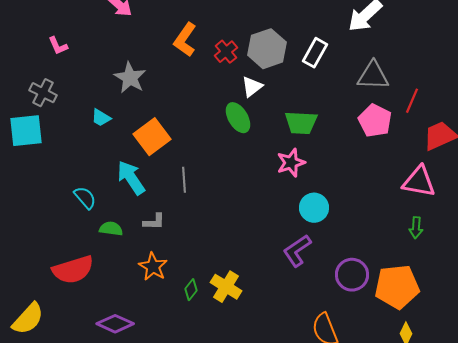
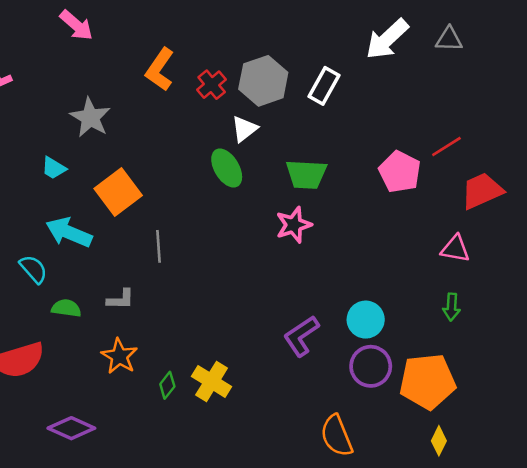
gray triangle: (373, 76) -> (449, 39), moved, size x0.7
red line: (412, 101) -> (446, 147), turned 35
cyan arrow: (131, 178) -> (69, 232), moved, turned -33
pink triangle: (419, 182) -> (455, 249), size x0.7
cyan circle: (314, 208) -> (366, 320), moved

